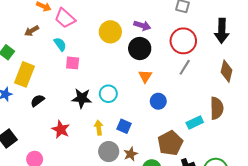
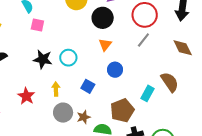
brown diamond: (226, 71) -> (183, 48), turned -45
brown semicircle: (217, 108) -> (170, 82), turned -40
cyan rectangle: (195, 123) -> (147, 93), turned -42
blue square: (124, 126) -> (88, 86), moved
red star: (61, 129) -> (26, 96), moved

